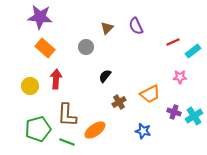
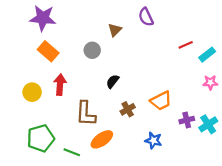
purple semicircle: (136, 26) -> (146, 17), moved
pink star: (180, 77) -> (210, 82), moved
purple cross: (174, 112) -> (187, 120), turned -32
brown L-shape: (67, 115) -> (86, 114), moved

